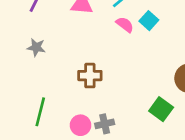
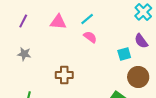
cyan square: (149, 21) -> (124, 54), moved, turned 32

